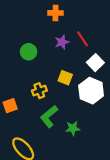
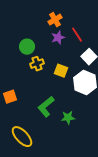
orange cross: (56, 13) -> (55, 20), moved, turned -32
yellow cross: (39, 91) -> (37, 64), moved

